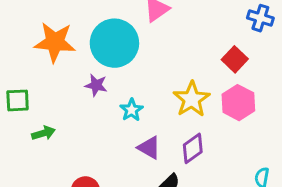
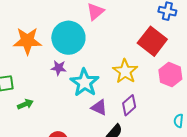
red square: (235, 59) -> (152, 41), size x1.6
pink hexagon: (238, 103) -> (170, 75), moved
cyan star: (132, 110) -> (85, 83), size x1.8

